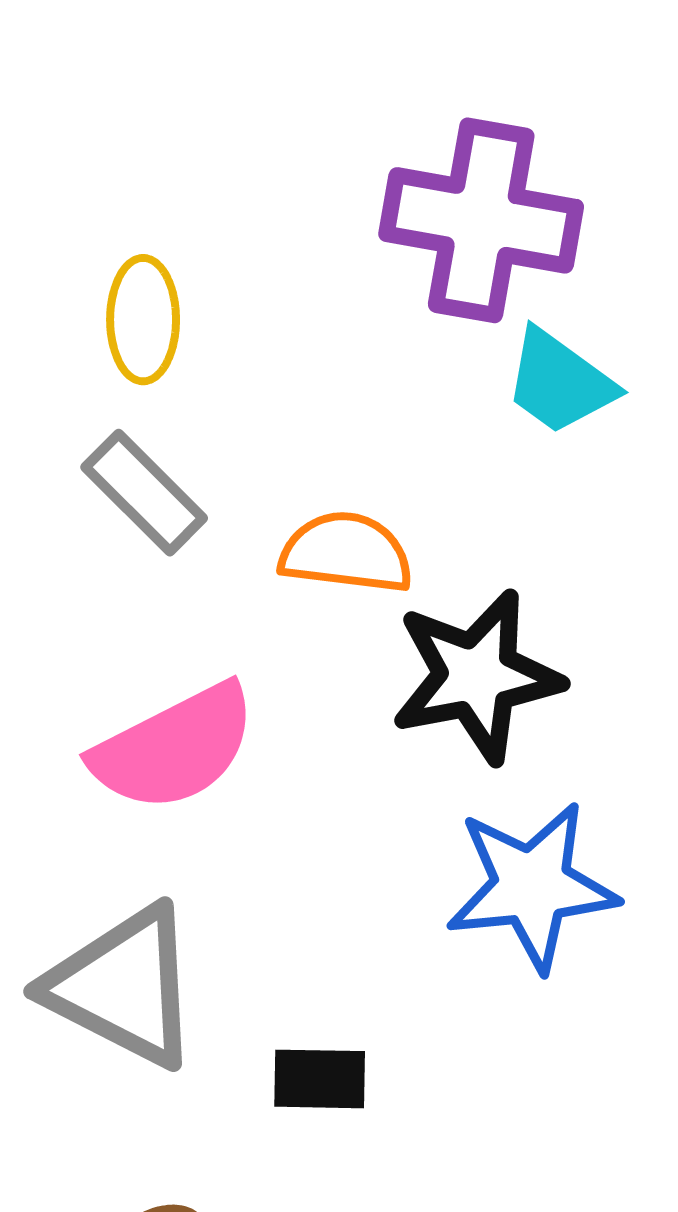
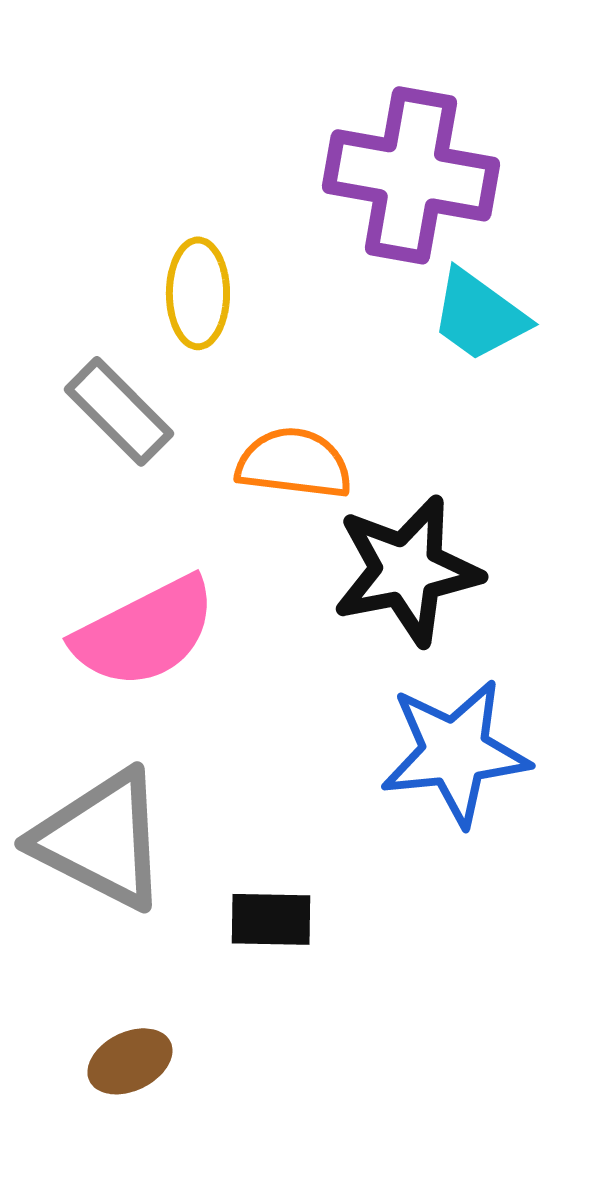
yellow ellipse: (143, 320) -> (198, 293), moved

